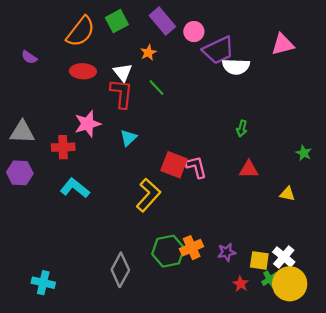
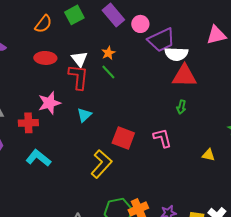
orange semicircle: (81, 32) -> (43, 24), size x0.7
orange star: (148, 53) -> (108, 53), moved
pink L-shape: (196, 167) -> (162, 138), moved
red triangle: (249, 169) -> (184, 76), moved, size x1.5
yellow triangle: (287, 194) -> (208, 155), moved

